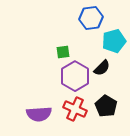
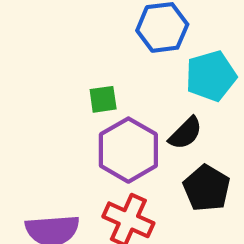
black pentagon: (106, 106) -> (207, 188), moved

